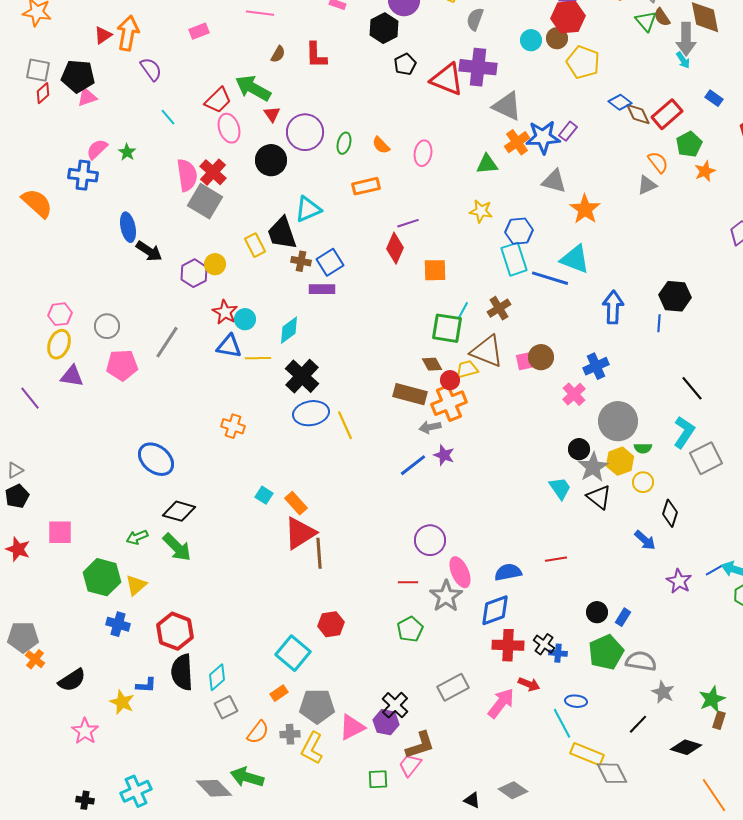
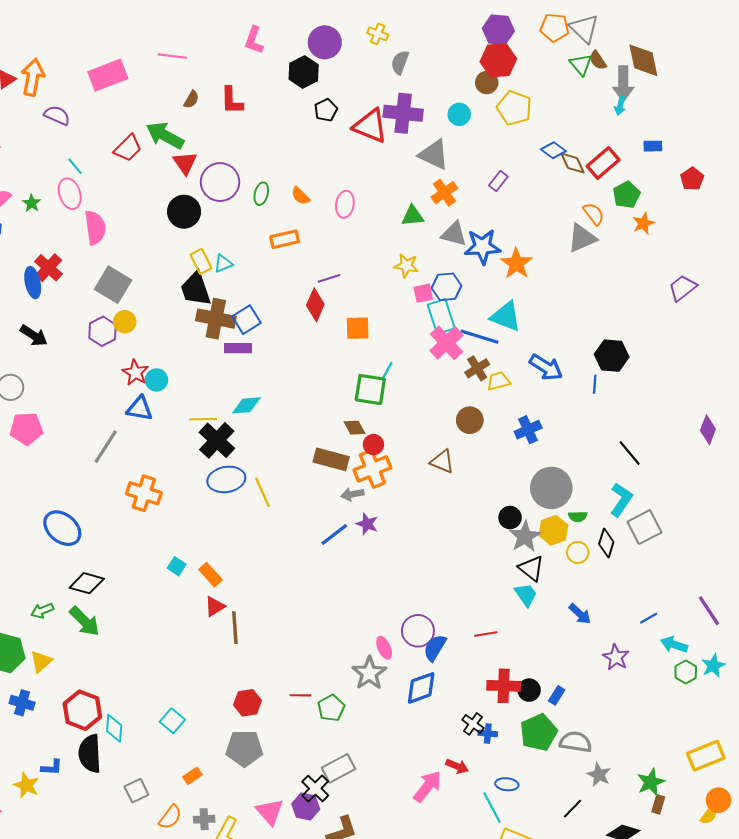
pink rectangle: (199, 31) -> (108, 75), size x1.8
cyan circle: (531, 40) -> (459, 114), moved
cyan arrow: (683, 60) -> (620, 106), turned 48
purple semicircle: (151, 69) -> (57, 115), turned -30
blue rectangle: (714, 98) -> (653, 146), turned -36
red triangle: (272, 114) -> (185, 163), size x1.4
pink ellipse: (229, 128) -> (70, 194), moved
blue star: (543, 137) -> (482, 247), moved
red cross: (213, 172) -> (49, 268), moved
gray triangle: (554, 181) -> (454, 234), moved
gray triangle: (647, 185) -> (582, 238), size x1.4
gray square: (205, 201) -> (113, 285), moved
cyan triangle: (308, 209) -> (223, 264), size x0.7
yellow rectangle: (255, 245) -> (201, 261), moved
black arrow: (149, 251) -> (34, 336), moved
brown cross: (301, 261) -> (216, 319), size x1.8
blue arrow: (613, 307) -> (546, 367), turned 120
brown cross: (499, 308) -> (477, 368), moved
cyan diamond: (289, 330) -> (246, 405), moved, turned 32
gray line: (167, 342) -> (106, 447), moved
brown triangle: (487, 351) -> (442, 461), moved, size x0.7
yellow line: (258, 358) -> (203, 419), moved
pink square: (525, 361) -> (423, 293), moved
yellow trapezoid: (467, 369) -> (498, 381), moved
pink cross: (574, 394) -> (447, 343), moved, size x1.4
orange cross: (233, 426) -> (144, 493), size x1.4
cyan trapezoid: (560, 488) -> (526, 595), moved
black diamond: (670, 513) -> (606, 543), moved
red triangle: (300, 533) -> (215, 606), size x0.6
purple circle: (430, 540) -> (418, 631), moved
blue line: (714, 570) -> (649, 618), moved
pink ellipse: (460, 572) -> (384, 648), size x0.7
blue semicircle: (508, 572) -> (435, 648), turned -48
red line: (408, 582) -> (300, 695), moved
red cross: (508, 645) -> (504, 686), moved
cyan square: (293, 653) -> (172, 721), moved, size x0.7
cyan diamond: (217, 677) -> (114, 728), moved, turned -44
gray rectangle: (453, 687) -> (339, 768), moved
gray pentagon: (317, 706) -> (244, 748), moved
pink triangle: (352, 727) -> (270, 812), turned -44

